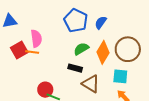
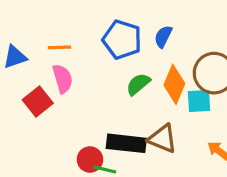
orange line: (32, 52) -> (59, 47), moved
black rectangle: (75, 68) -> (126, 143), moved, size x1.6
cyan square: (120, 76) -> (199, 101), moved

